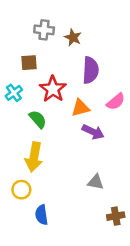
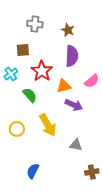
brown star: (73, 37) -> (68, 30), moved
yellow arrow: (34, 157) -> (48, 125), moved, turned -40
yellow circle: (21, 190) -> (17, 129), moved
blue semicircle: (42, 215) -> (33, 171), turned 35

